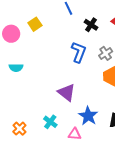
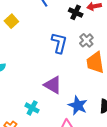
black cross: (91, 25) -> (76, 12), moved
cyan cross: (50, 122) -> (32, 108), moved

